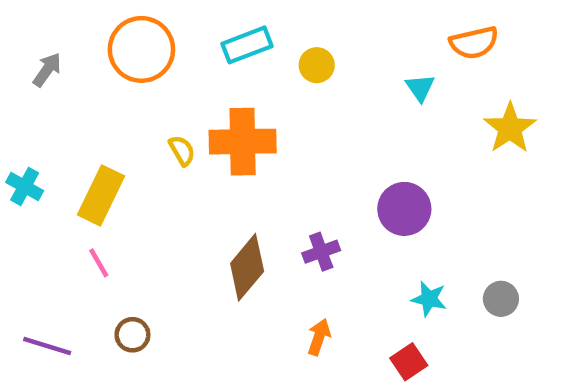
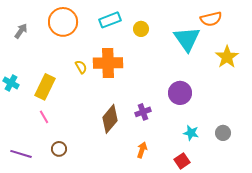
cyan triangle: (420, 88) -> (187, 39), size x2.0

